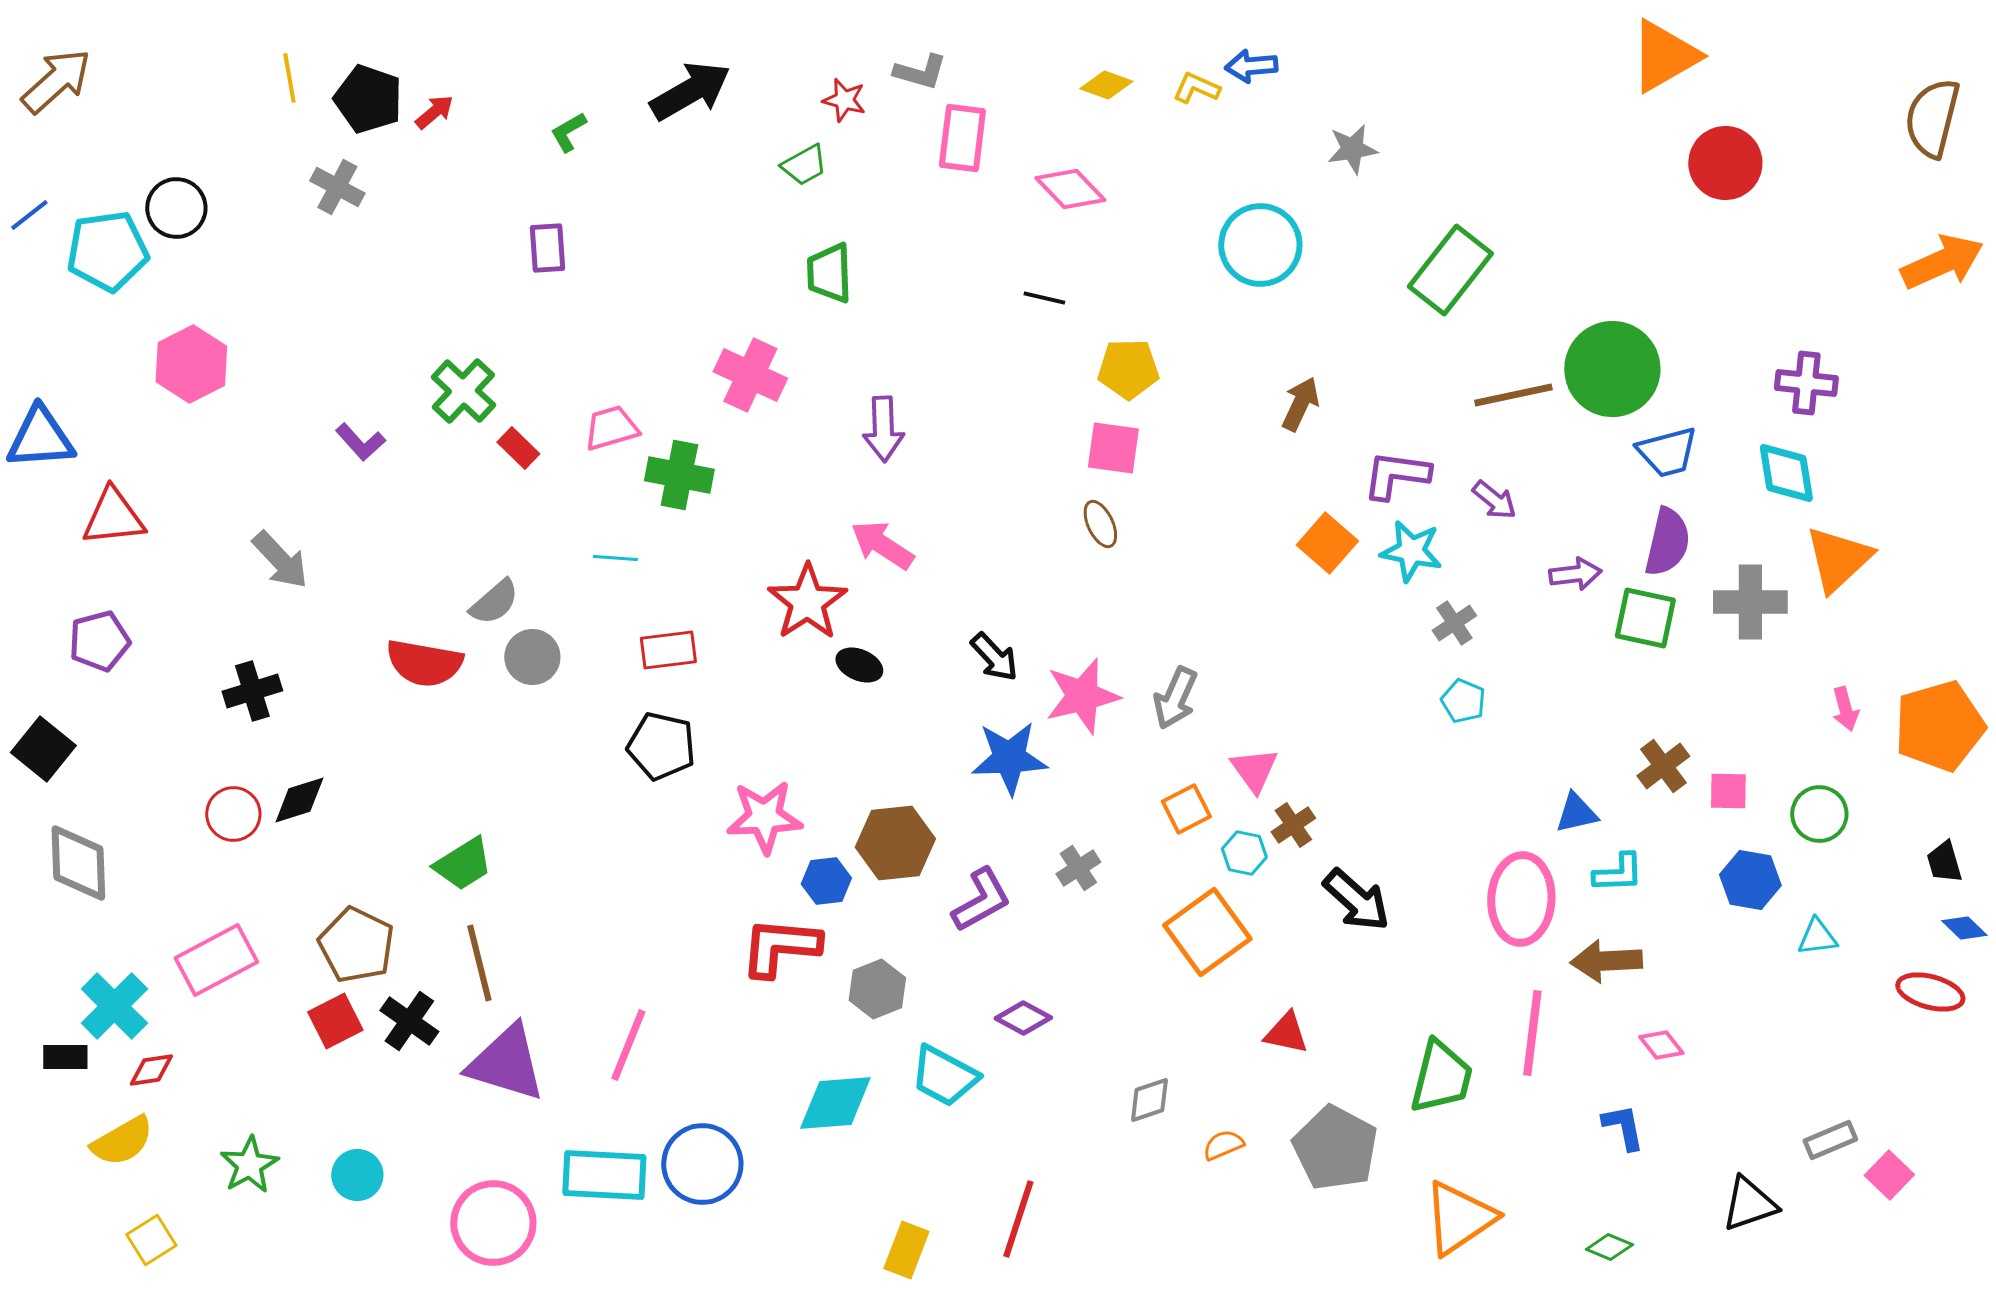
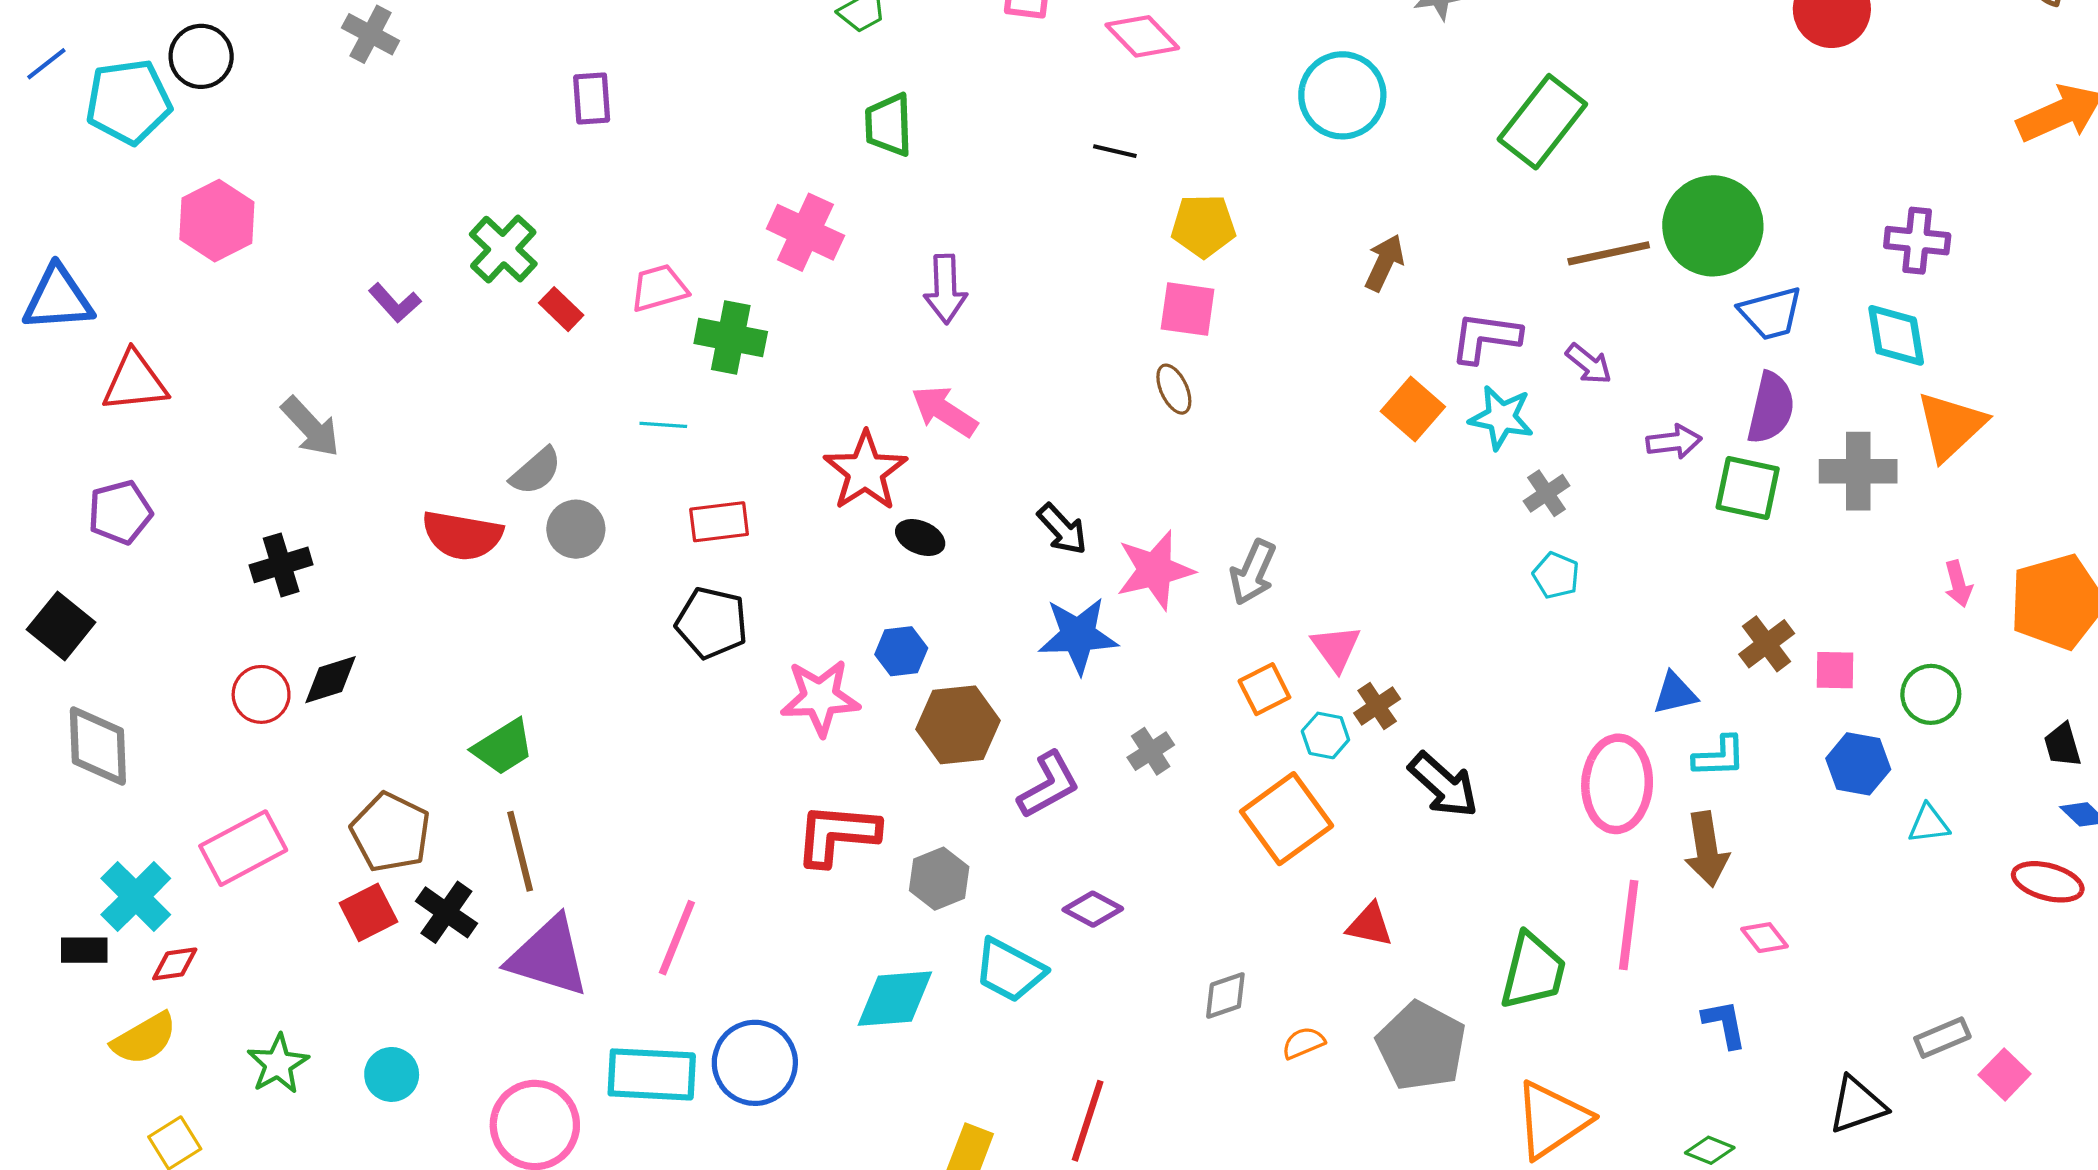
blue hexagon: (826, 881) -> (901, 651), moved
brown arrow: (1606, 961) -> (1707, 849), turned -96

